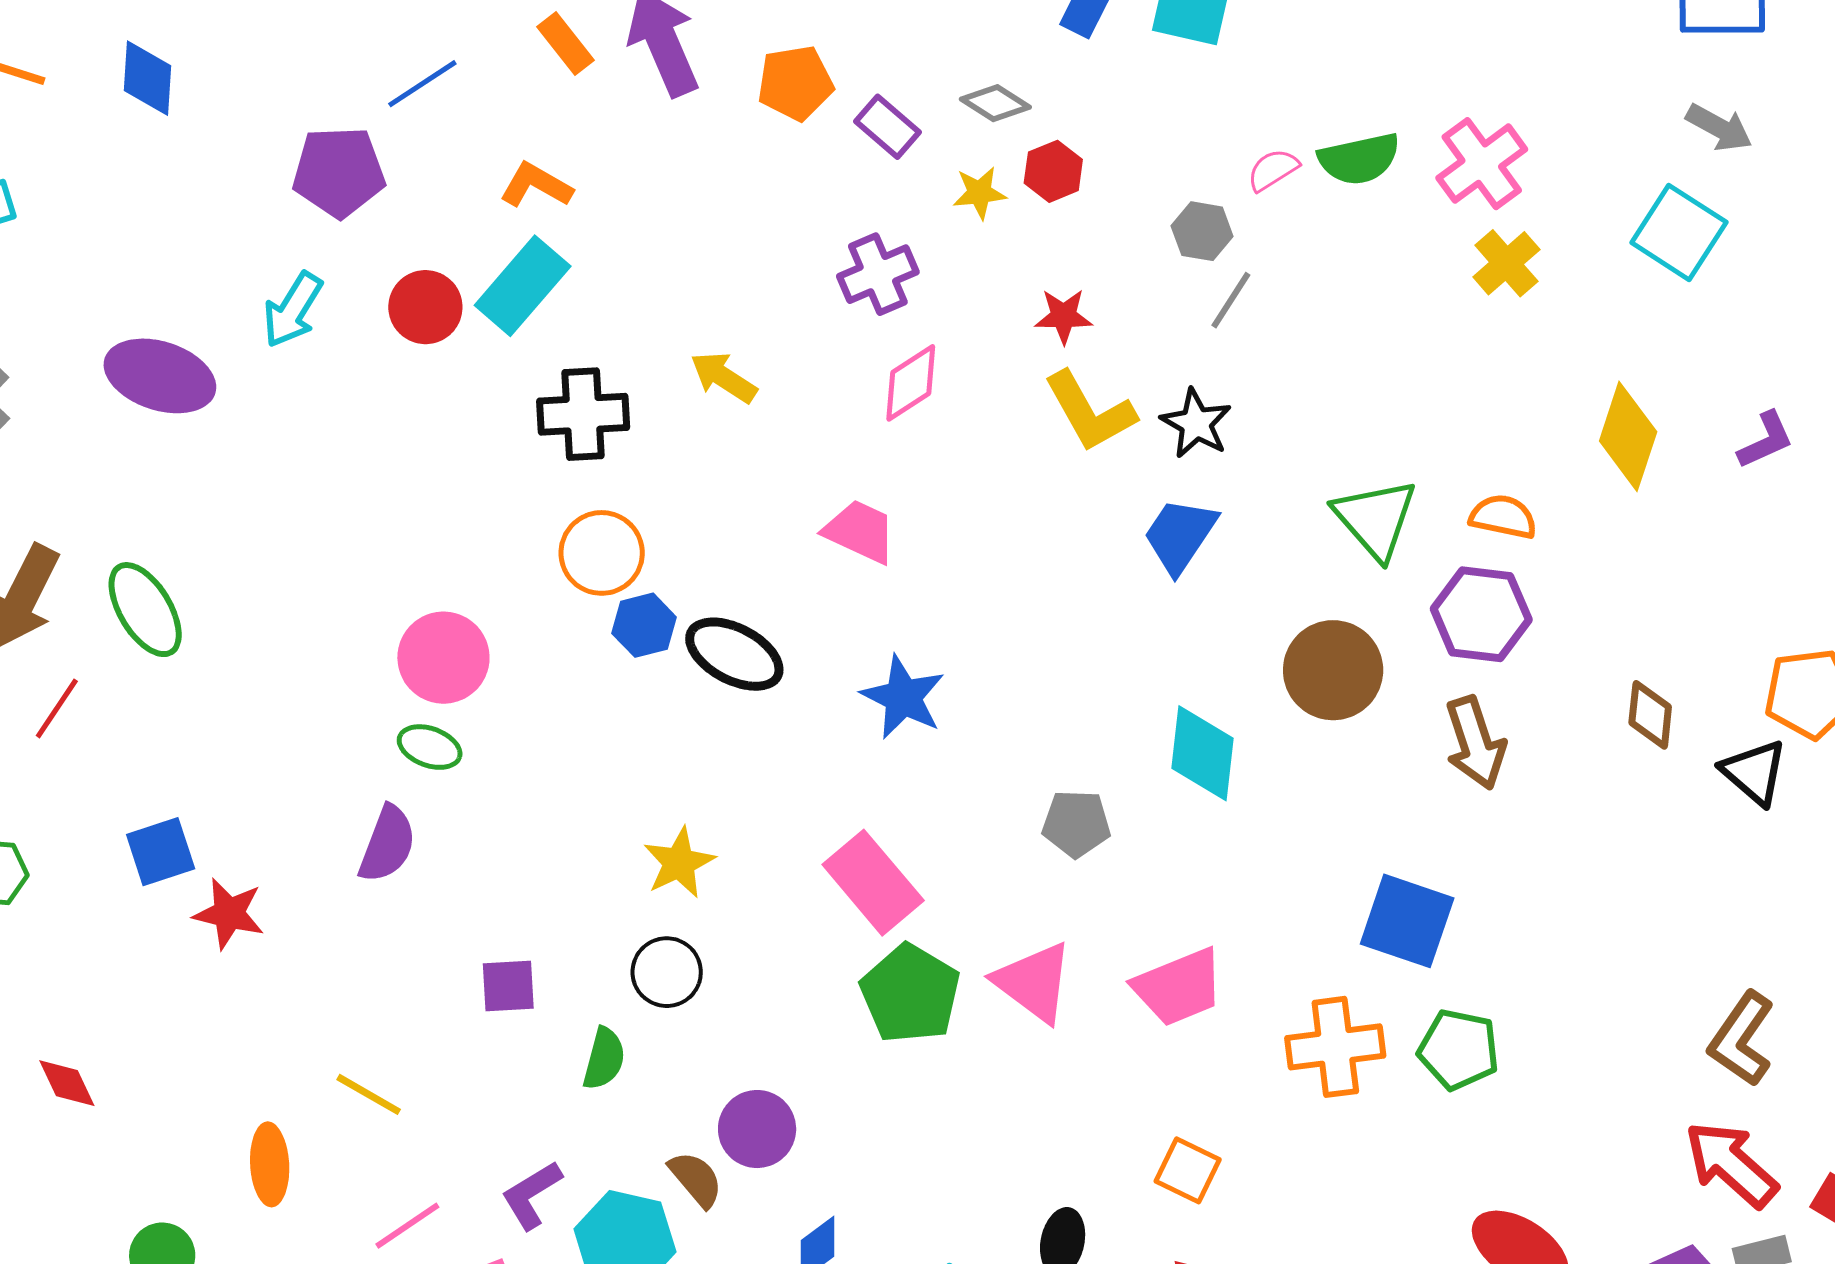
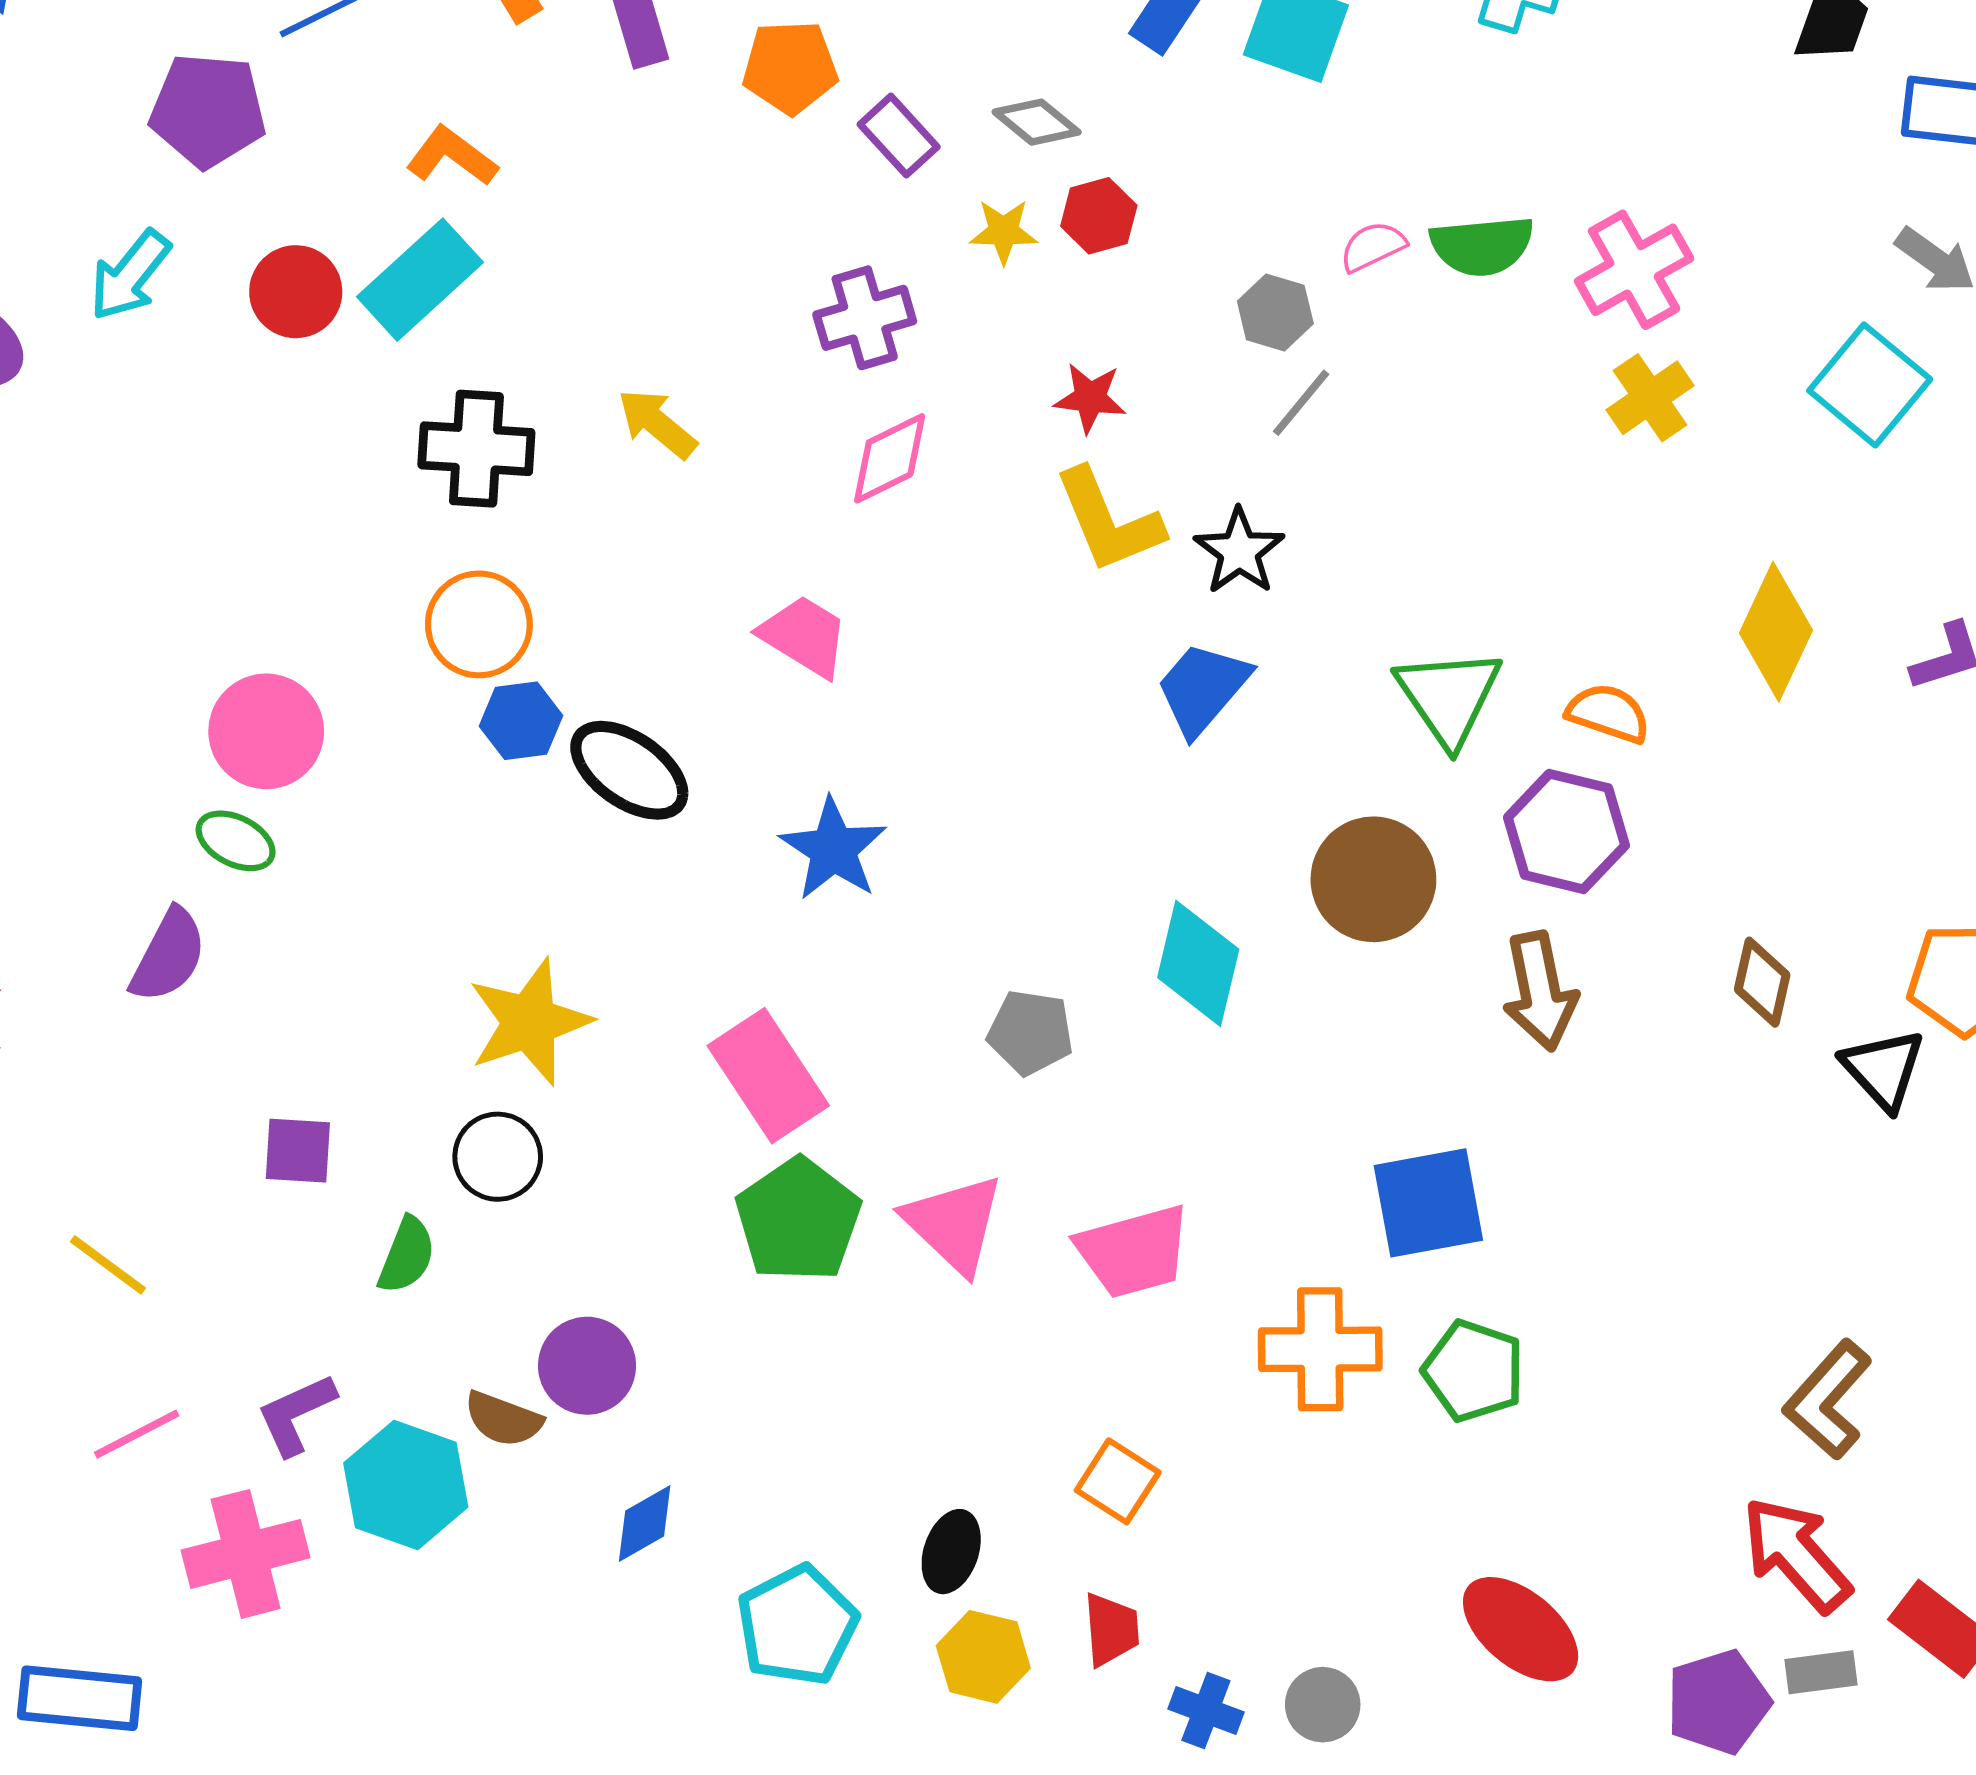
yellow star: (679, 863) -> (529, 1022), size x1.4
blue square: (1407, 921) -> (1428, 1203), turned -36
brown semicircle: (696, 1179) -> (503, 1419), turned 144

